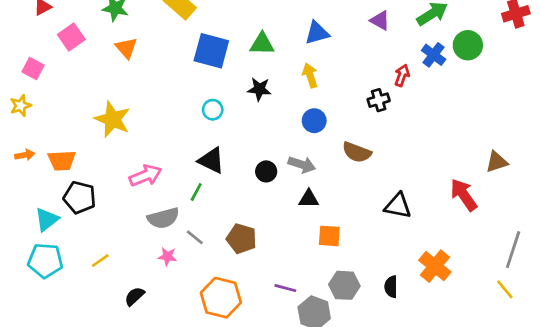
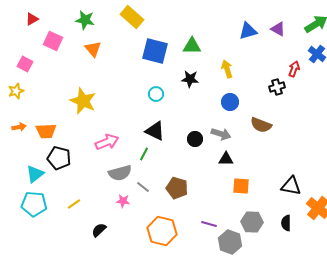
blue triangle: (317, 33) -> (248, 31), moved
pink square: (71, 37) -> (53, 41), turned -30
black triangle: (398, 206) -> (291, 186), moved

